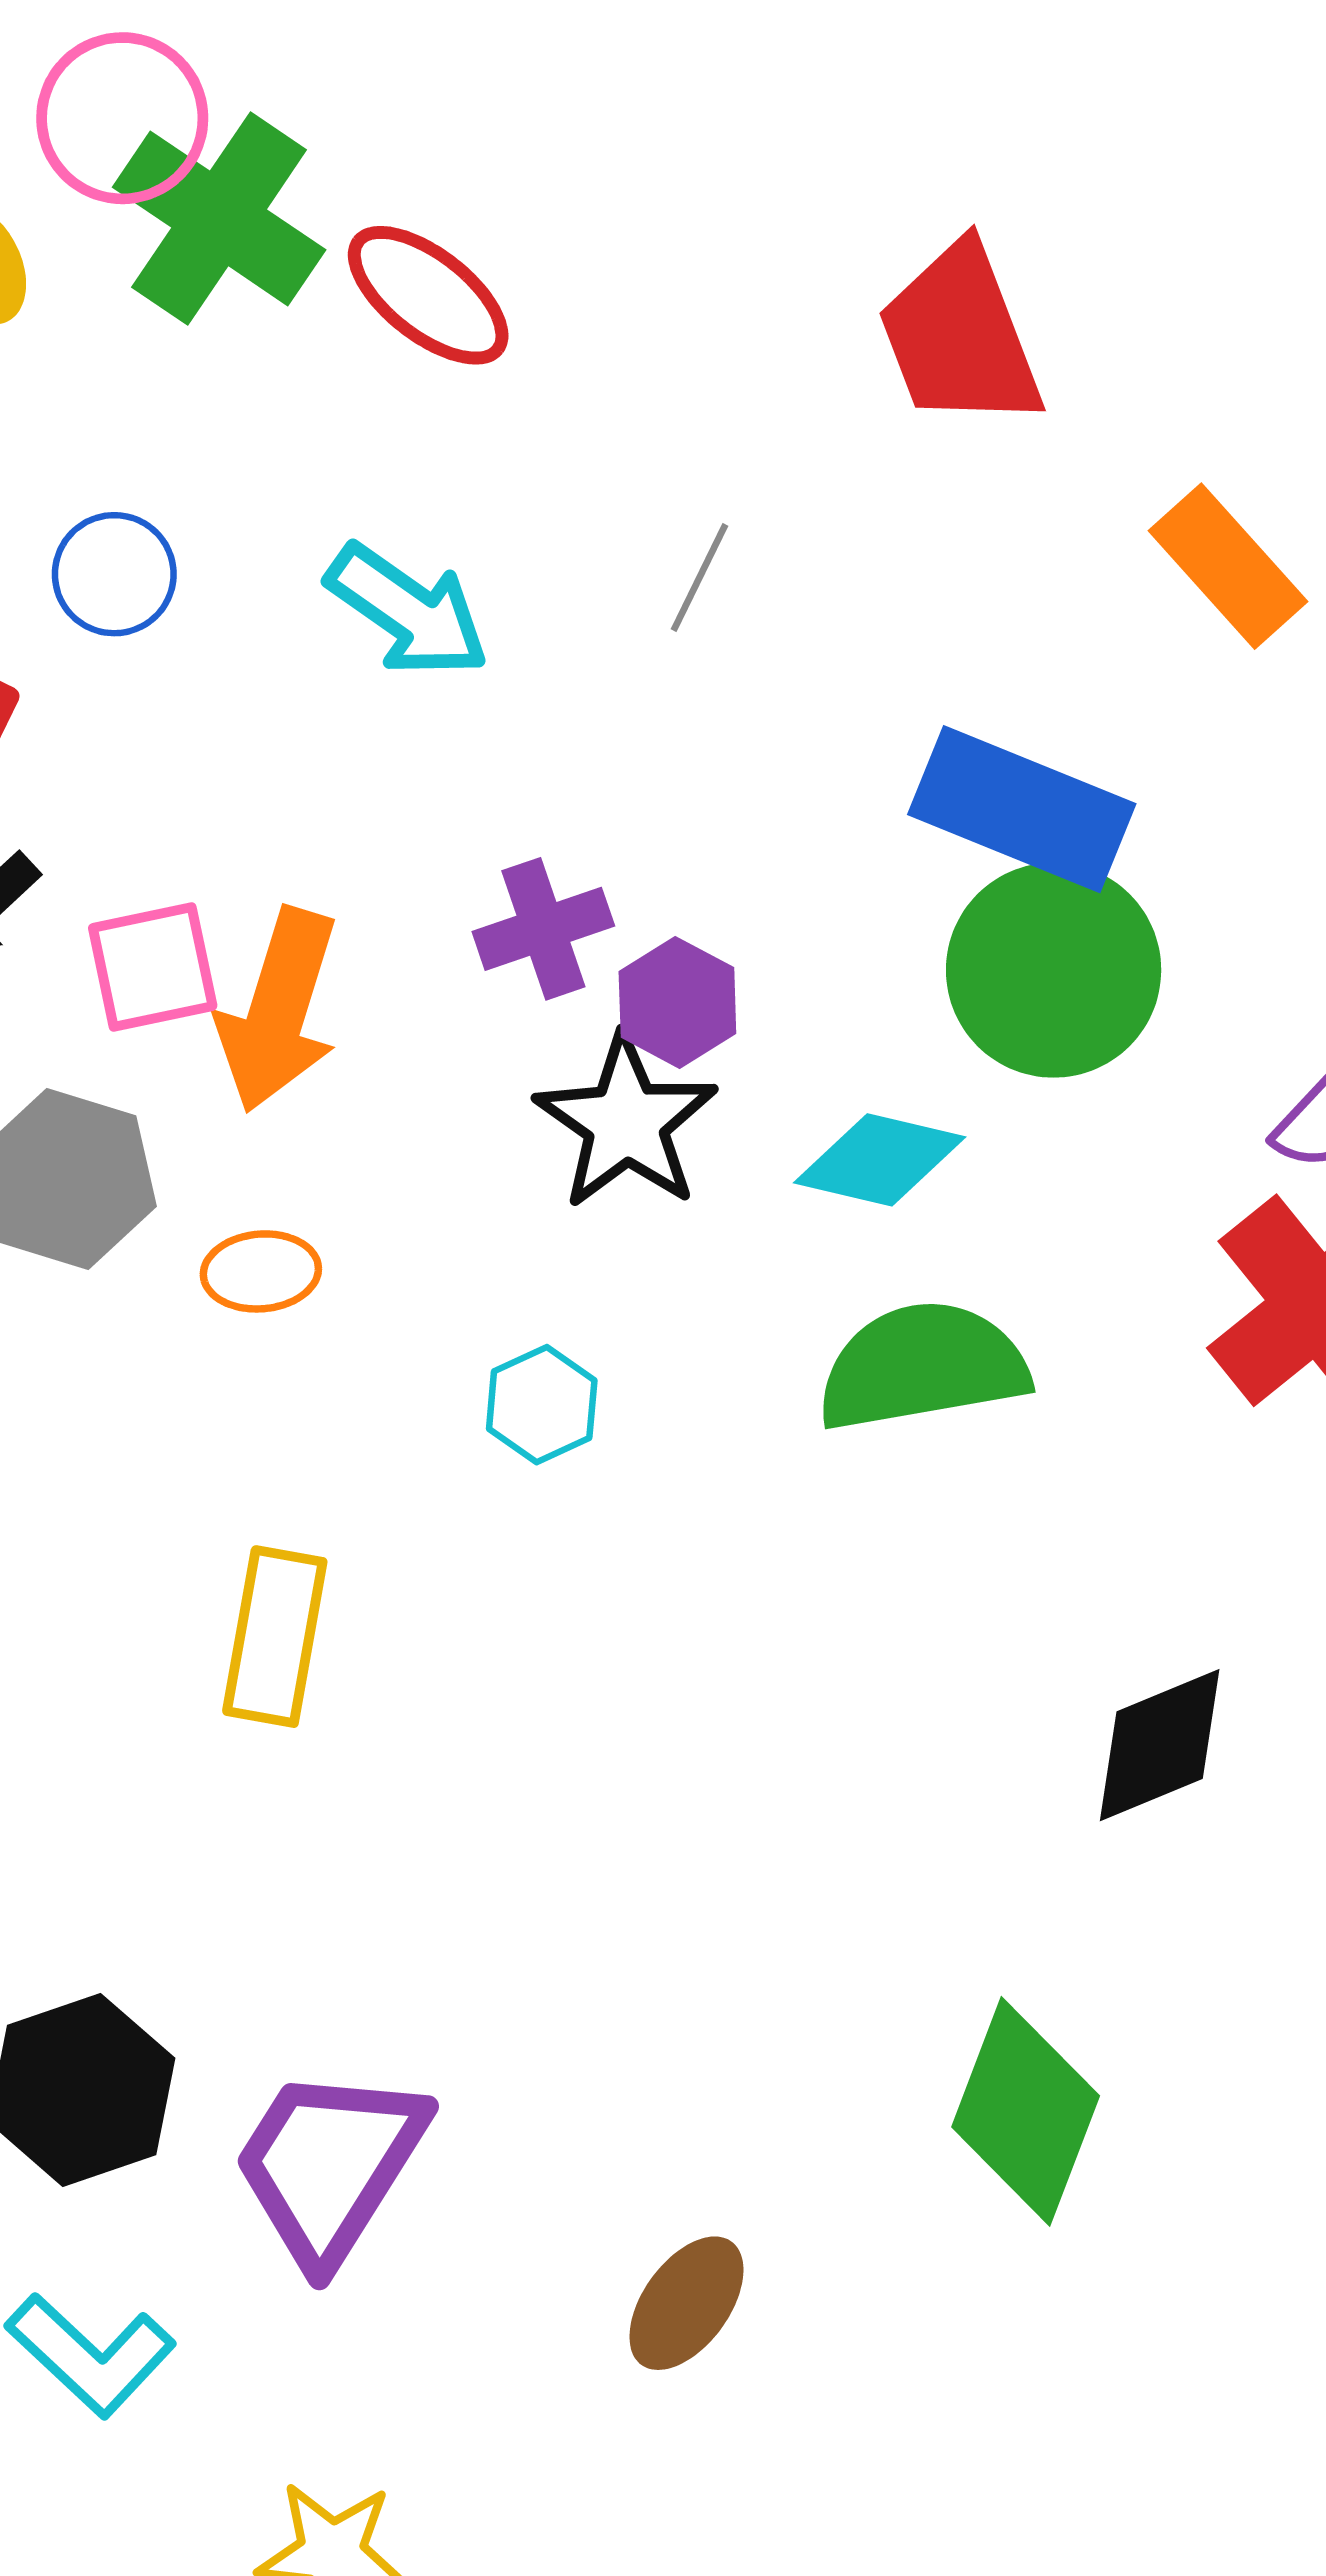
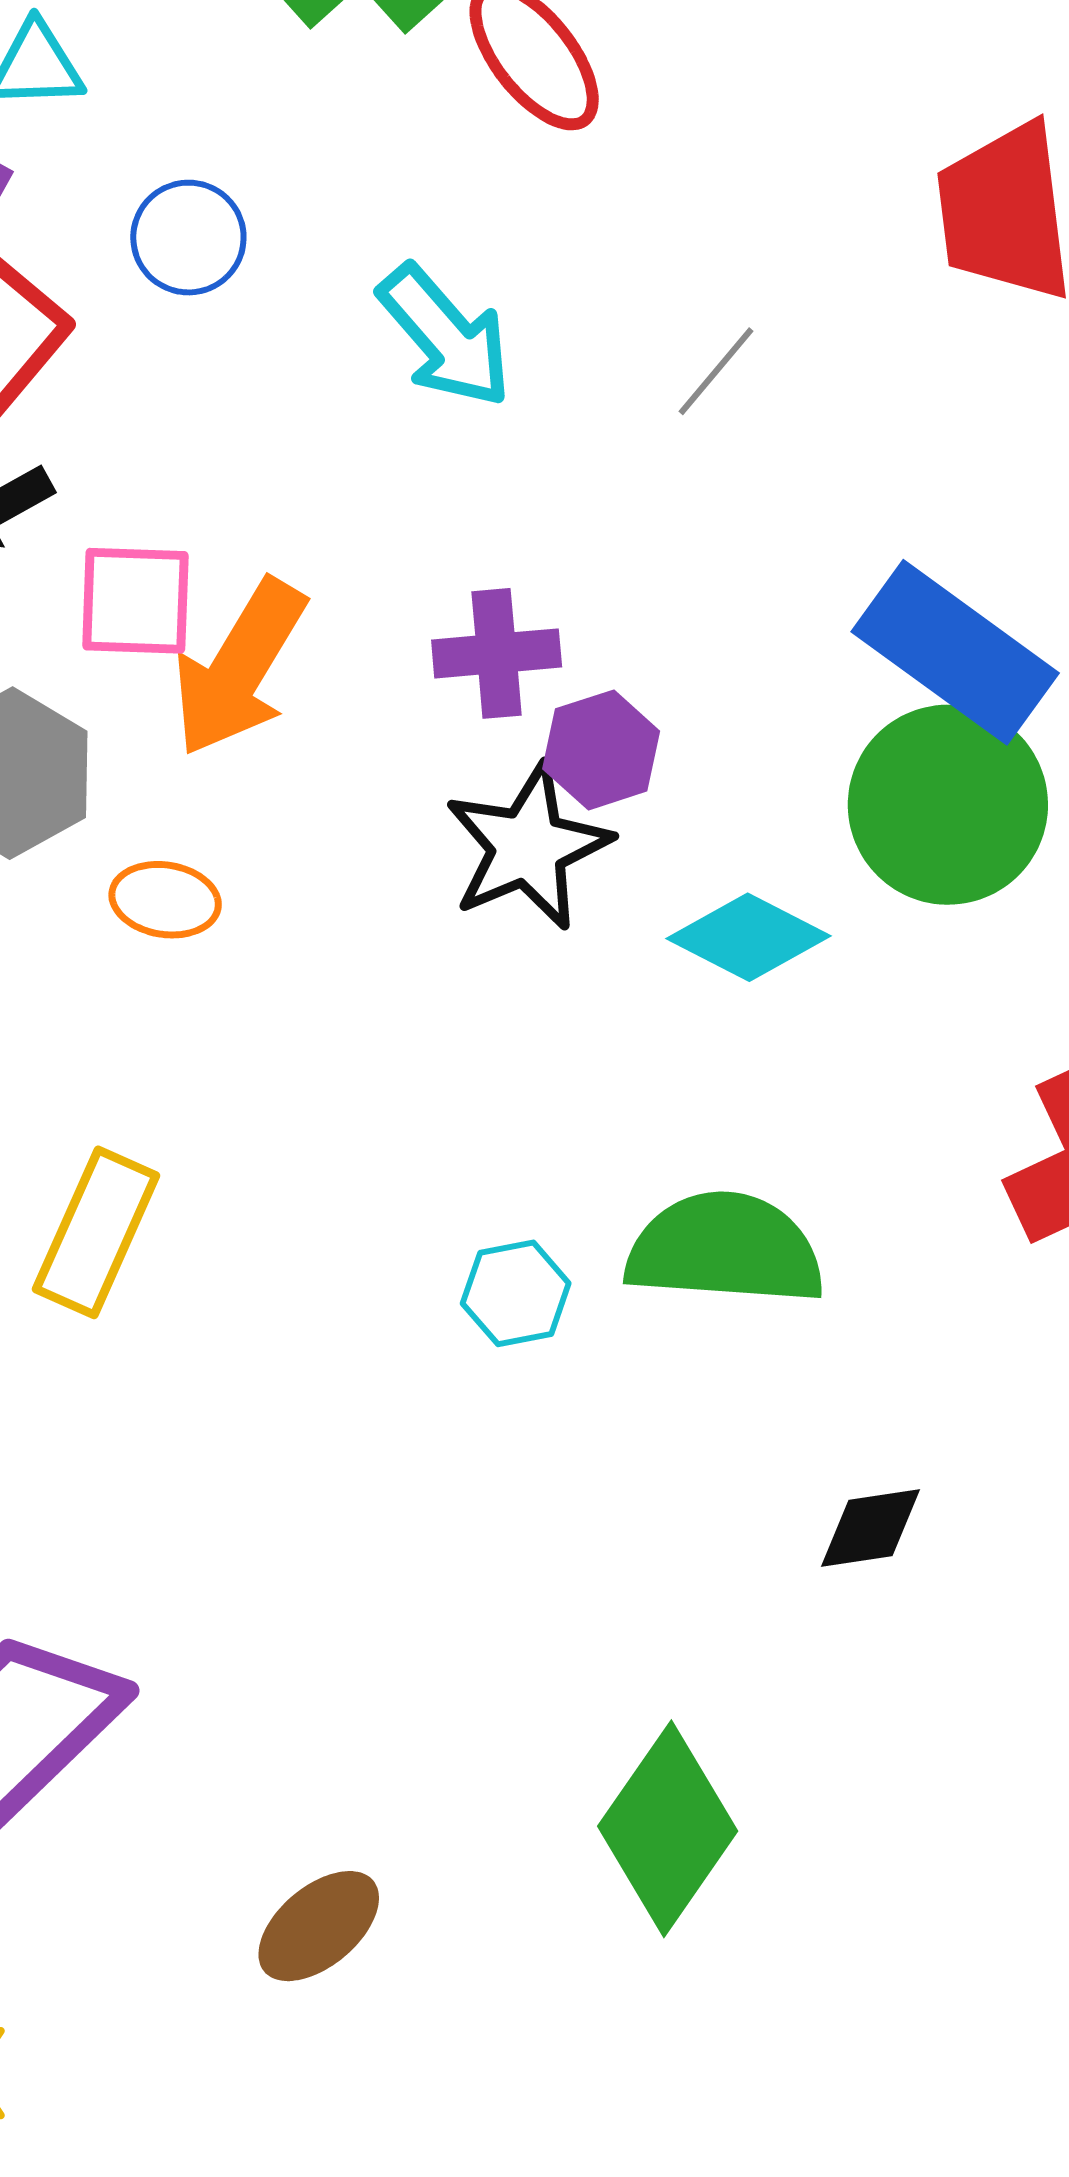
green semicircle: (923, 1366) -> (725, 1249), moved
cyan hexagon: (542, 1405) -> (516, 1293), moved
black diamond: (1160, 1745) -> (870, 1528), size x0.7

